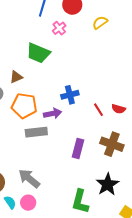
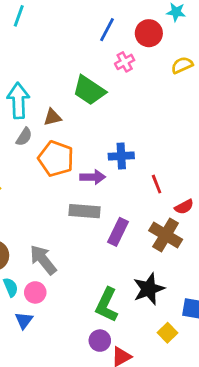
red semicircle: (118, 109) -> (184, 207), moved, turned -56
gray rectangle: (36, 132) -> (85, 211), moved

